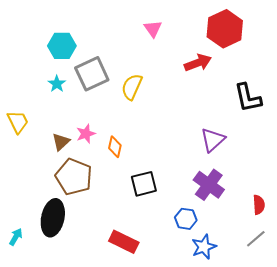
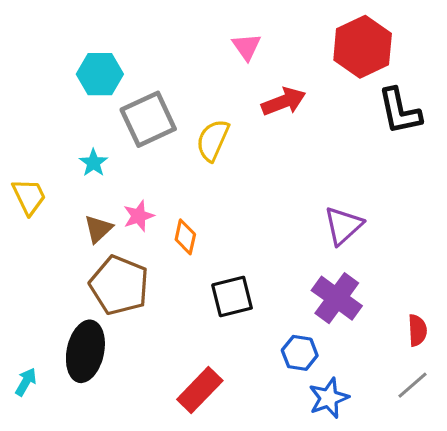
red arrow: (198, 63) -> (284, 102), moved
cyan star: (57, 84) -> (93, 163), moved
black L-shape: (248, 98) -> (400, 111), moved
red rectangle: (124, 242) -> (200, 390), turned -72

